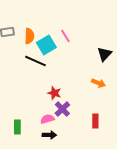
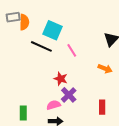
orange semicircle: (29, 36) -> (24, 22), moved
pink line: (65, 36) -> (72, 50), moved
cyan square: (46, 45) -> (53, 30), turned -36

